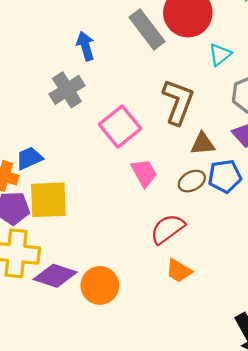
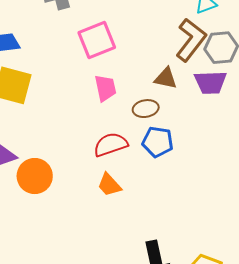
brown L-shape: (178, 102) -> (191, 40), moved
blue pentagon: (225, 176) -> (158, 142), moved

